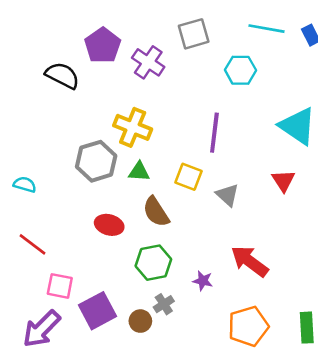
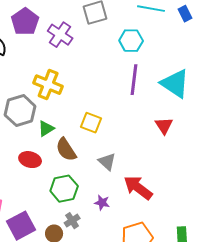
purple line: (214, 133) -> (134, 80), moved
green triangle: (139, 172) -> (46, 129), moved, turned -36
gray triangle: (227, 195) -> (107, 162), moved

